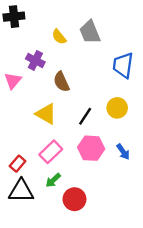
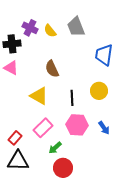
black cross: (14, 17) -> (12, 44), moved
purple cross: (35, 60) -> (30, 28), moved
pink triangle: (13, 81) -> (11, 68), turned -42
black line: (85, 116) -> (72, 98), turned -35
green arrow: (53, 180) -> (55, 148), moved

